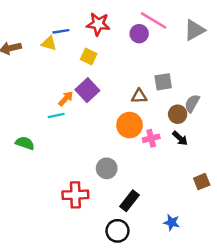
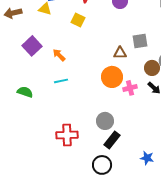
purple square: (87, 90) -> (32, 46), moved
orange arrow: (66, 99) -> (59, 55), turned -88
cyan line: (56, 115) -> (61, 81), moved
gray circle: (107, 168) -> (105, 121), moved

